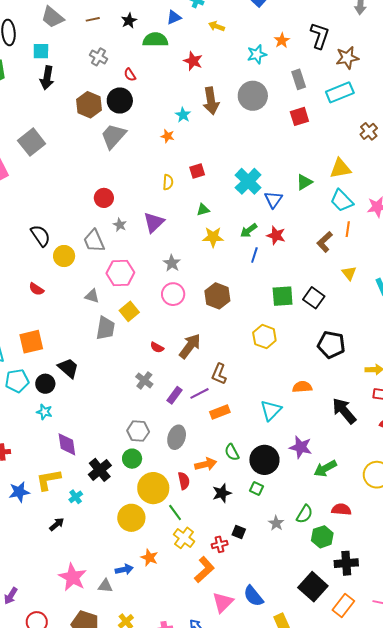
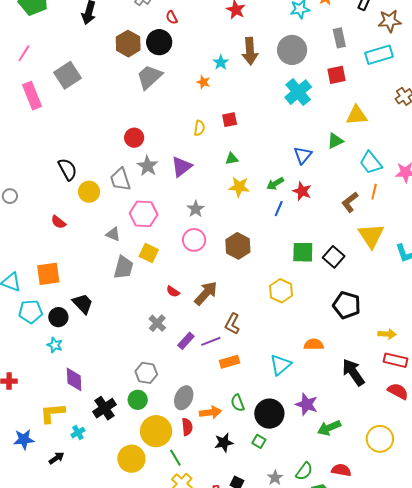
yellow triangle: (340, 169) -> (357, 115), moved
cyan cross: (248, 181) -> (298, 92), moved
gray star: (120, 225) -> (148, 166), size x1.5
yellow triangle: (349, 273) -> (371, 236), size x1.8
yellow square: (129, 311) -> (149, 253), turned -30
gray ellipse: (177, 437) -> (184, 398), moved
blue star: (19, 492) -> (24, 439), moved

